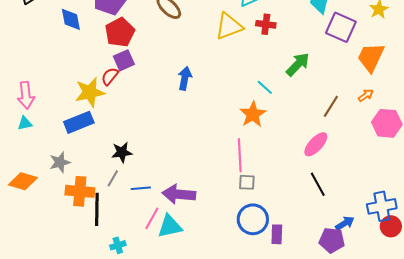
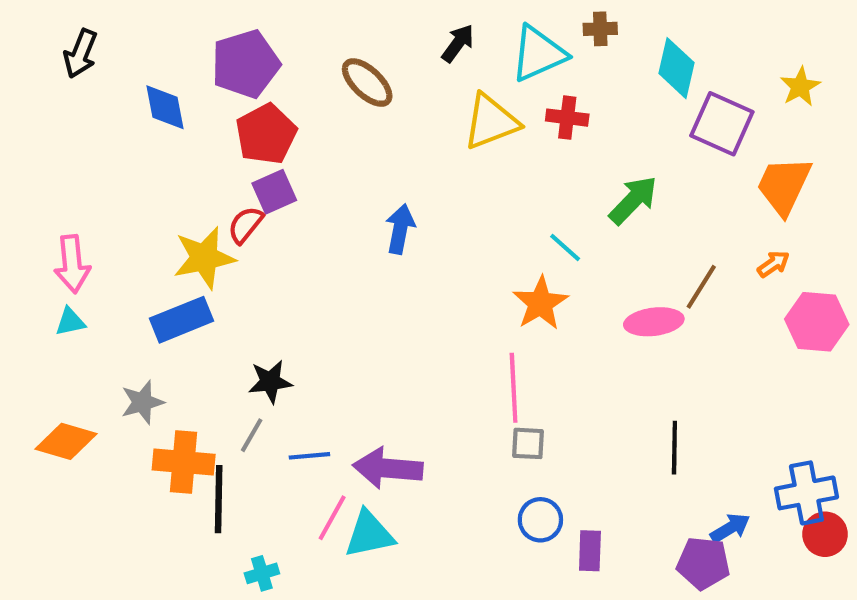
pink ellipse: (316, 144) -> (654, 322), moved, turned 40
black line: (318, 184) -> (674, 448), turned 30
blue circle: (253, 219) -> (540, 520), size x0.7

